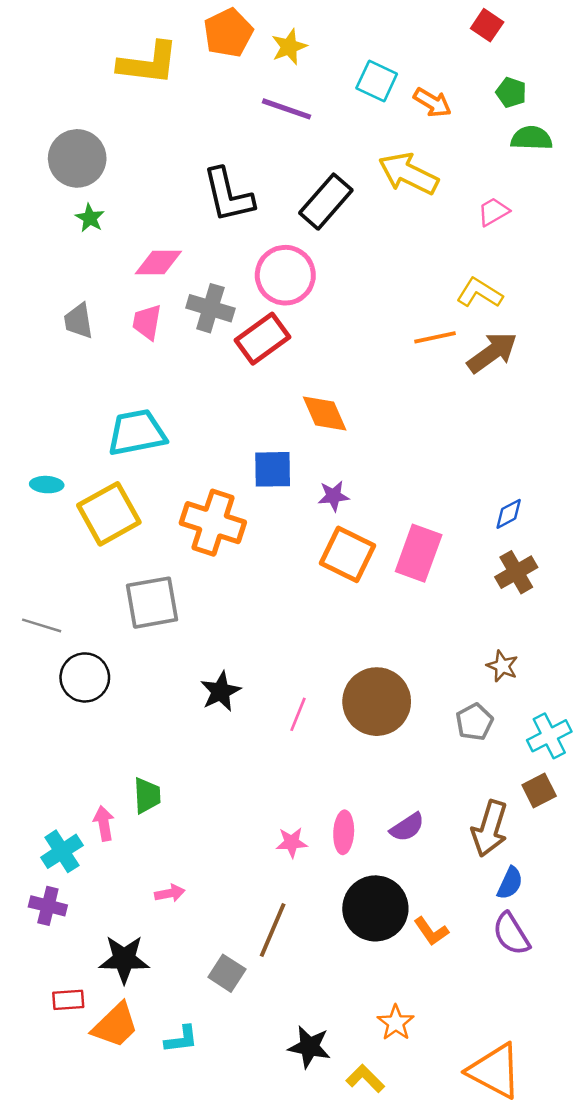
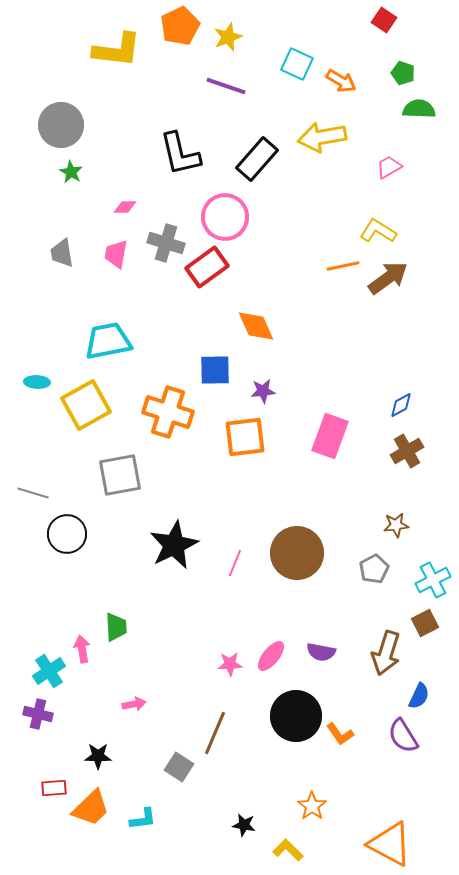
yellow arrow: (408, 174) -> (322, 137), turned -36
pink diamond: (158, 262) -> (125, 207), size x0.6
orange square: (347, 554) -> (245, 437), moved, turned -33
brown star: (502, 666) -> (396, 525), turned -30
black star: (221, 691) -> (174, 545), size x1.5
purple semicircle: (407, 827) -> (321, 652), turned 44
pink ellipse: (344, 832) -> (271, 656), turned 36
blue semicircle: (510, 883) -> (419, 696), moved
black star: (124, 959) -> (98, 756), size x0.7
black star: (309, 1047) -> (244, 825), size x0.7

